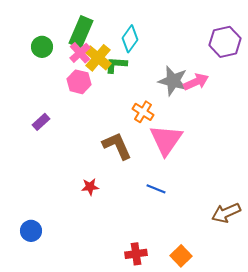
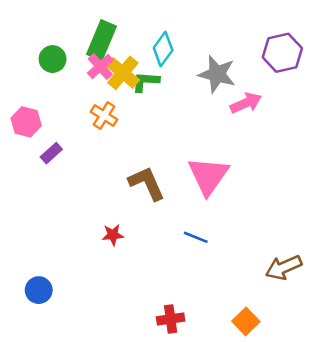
gray star: (173, 81) -> (217, 74), moved
pink hexagon: (79, 82) -> (26, 122), moved
orange cross: (143, 112) -> (104, 116), moved
orange square: (181, 256) -> (246, 321), moved

